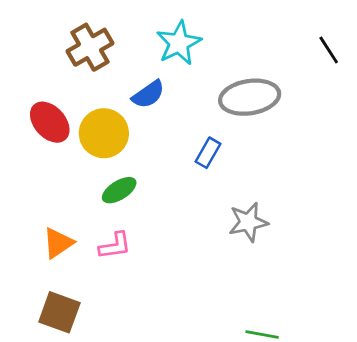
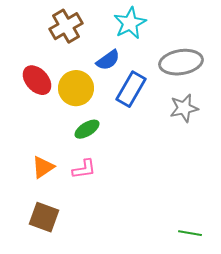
blue rectangle: (208, 153) -> (131, 89), moved, size x1.6
gray star: (248, 222) -> (184, 108), moved

